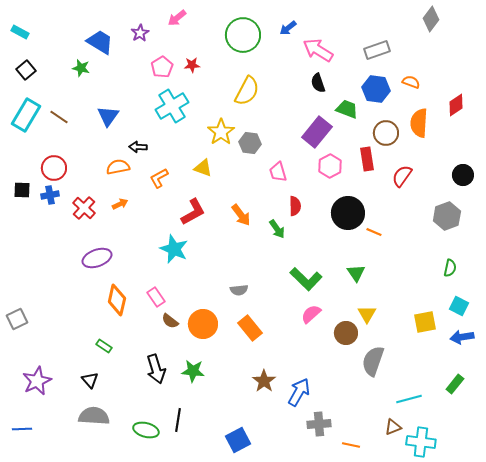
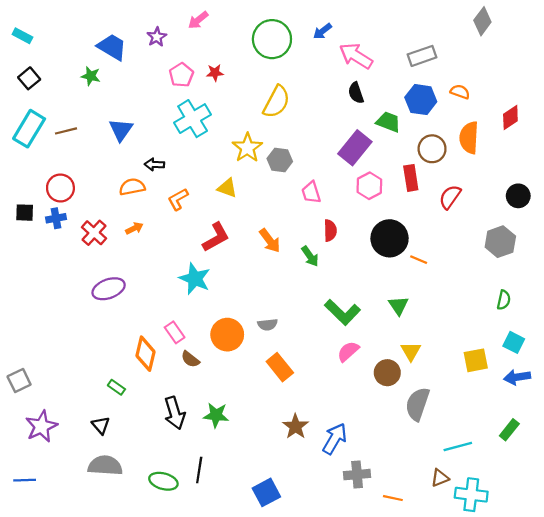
brown line: (59, 117) -> (66, 131), turned -48
orange diamond: (117, 300) -> (146, 354), moved
gray square: (17, 319) -> (19, 381), moved
orange circle: (203, 324) -> (227, 335), moved

